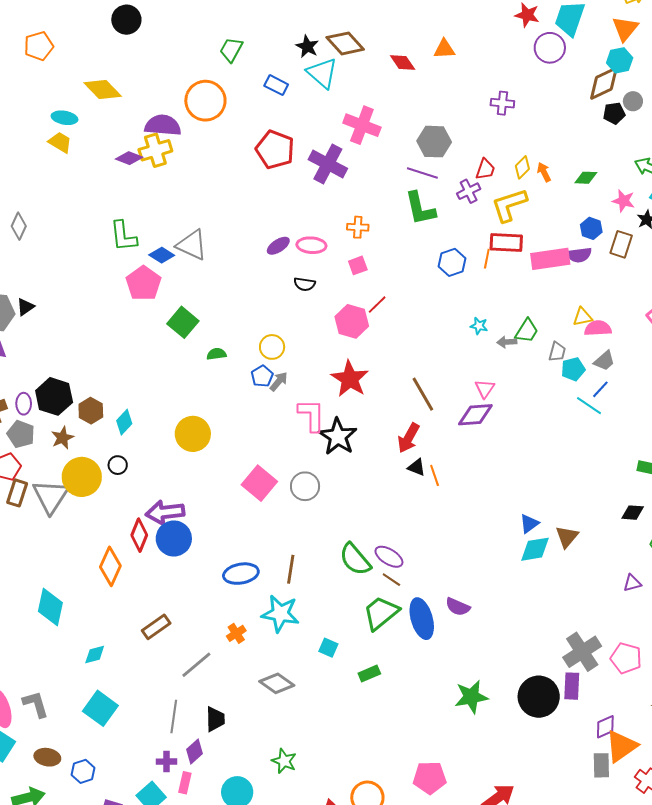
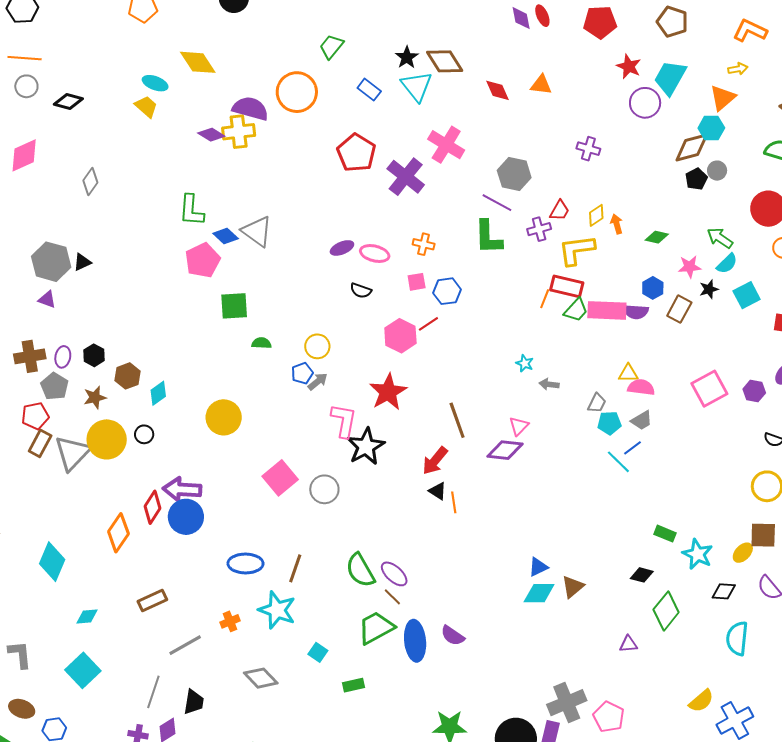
black pentagon: (614, 113) -> (696, 179), turned -30
pink star: (623, 201) -> (690, 267), turned -30
blue hexagon: (452, 262) -> (447, 291), moved
green square: (183, 322) -> (234, 306), turned 36
green trapezoid: (527, 331) -> (576, 310), moved
black hexagon: (54, 396) -> (94, 355), size x0.6

